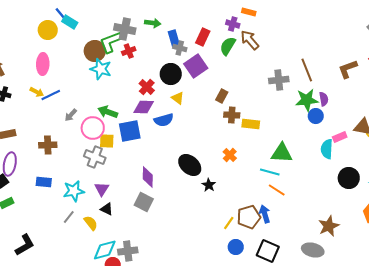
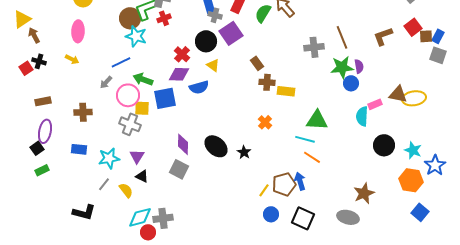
blue line: (51, 95) -> (121, 62), moved
brown rectangle: (222, 96) -> (257, 63), turned -64
black ellipse: (190, 165) -> (216, 146), moved
black L-shape: (25, 245) -> (84, 212), moved, turned 45

